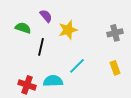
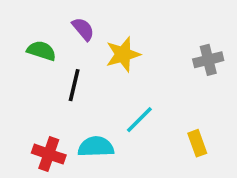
yellow rectangle: (115, 68) -> (197, 143), moved

